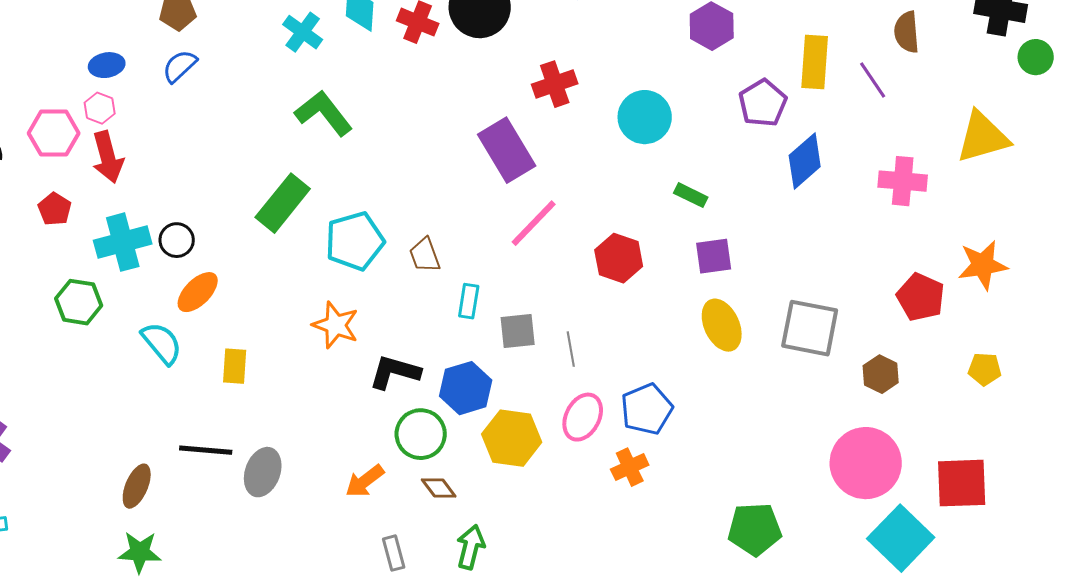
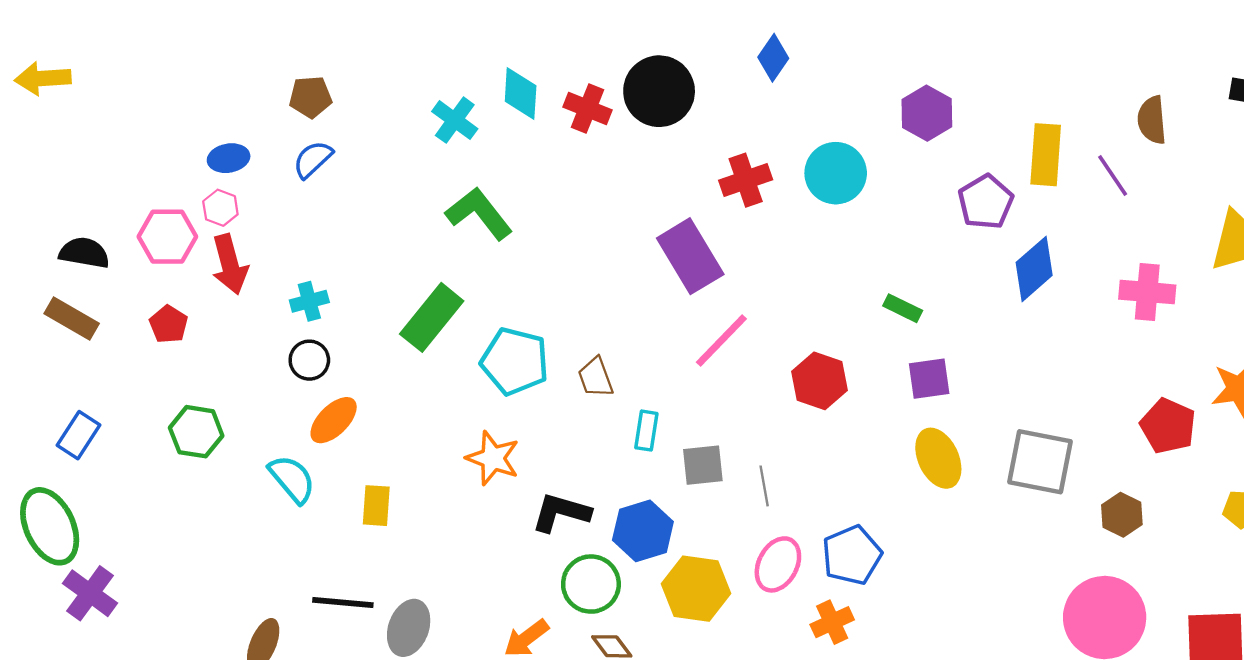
cyan circle: (645, 117) -> (836, 173), moved
cyan pentagon: (355, 241) -> (515, 361), turned 30
cyan cross: (123, 242) -> (309, 301), moved, size x0.6

